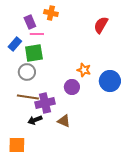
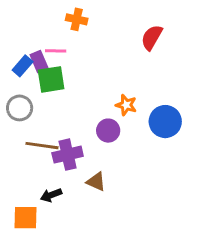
purple rectangle: (30, 22) -> (39, 61), moved
gray circle: (27, 72) -> (20, 108), moved
black arrow: (35, 120) -> (51, 195), moved

